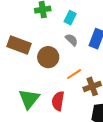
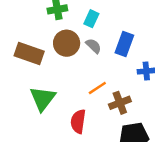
brown circle: (48, 57) -> (67, 43), moved
green triangle: (29, 99) -> (43, 98), moved

